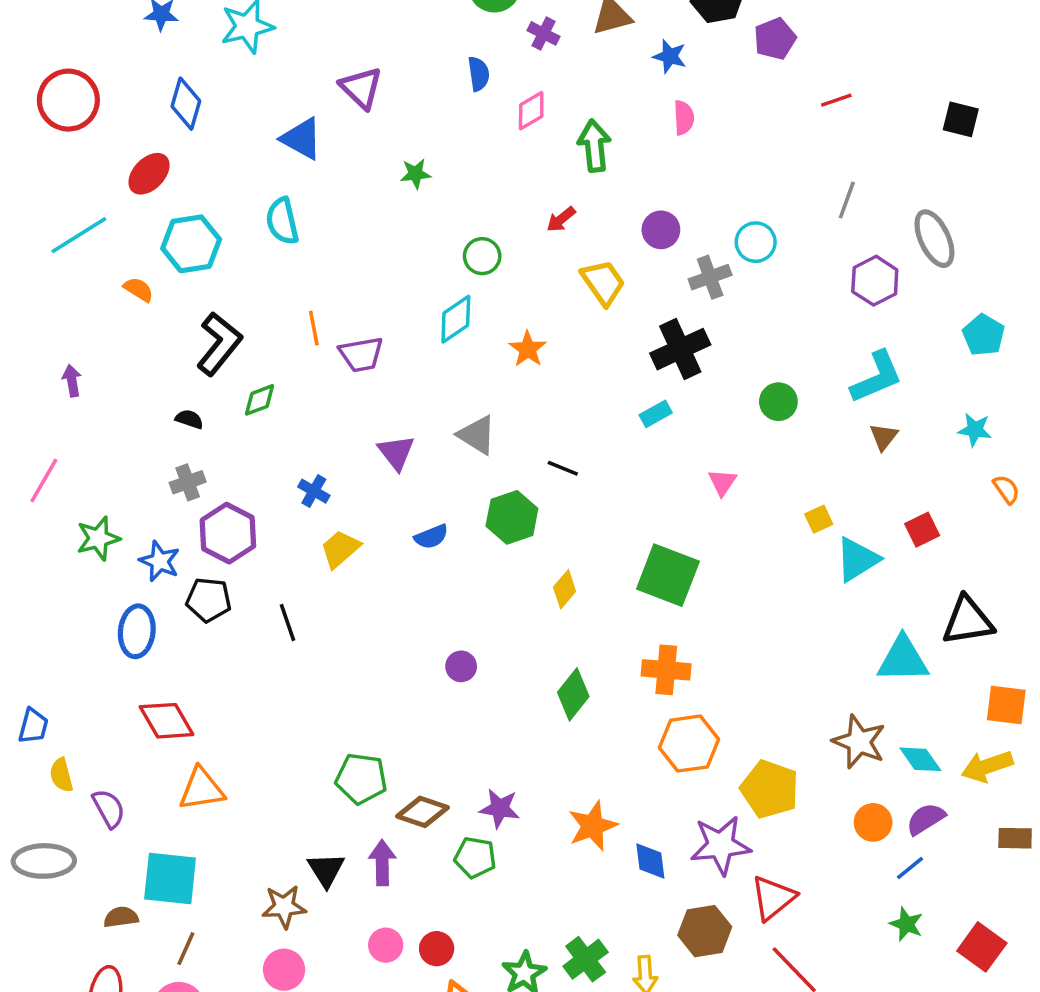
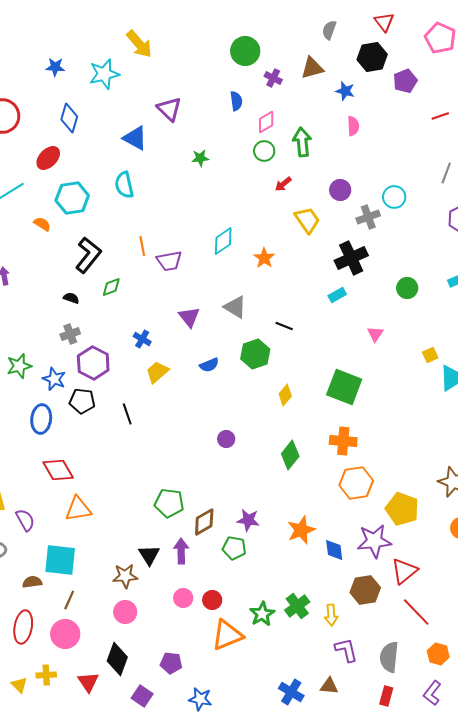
green circle: (482, 256) -> (264, 151), moved
brown diamond: (423, 812) -> (204, 522), turned -48

